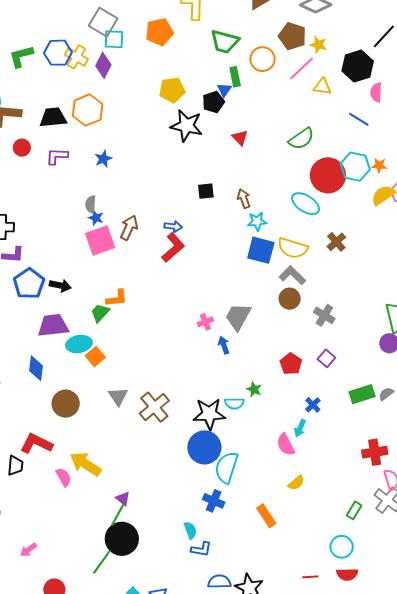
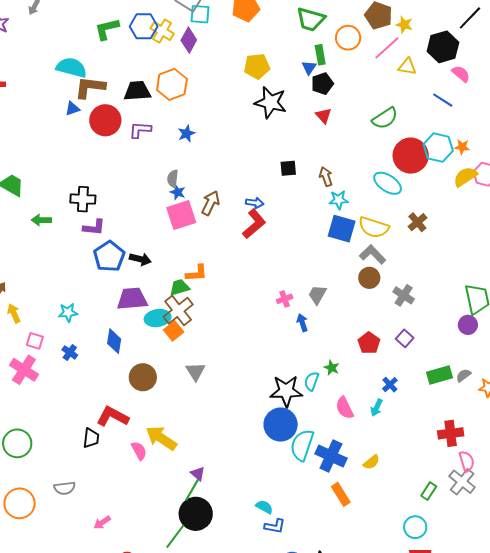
pink semicircle: (376, 92) -> (461, 74), turned 126
black pentagon: (213, 102) -> (322, 84), moved
red circle: (22, 148) -> (105, 120), size x1.8
green trapezoid: (100, 313) -> (179, 287), turned 30
gray trapezoid: (238, 317) -> (317, 295), size x0.7
cyan semicircle: (234, 403) -> (312, 381), turned 108
brown cross: (154, 407) -> (178, 311), moved
pink semicircle: (286, 445) -> (345, 408), moved
blue cross: (214, 501) -> (331, 456), moved, size x1.4
cyan semicircle: (190, 530) -> (264, 507), turned -42

